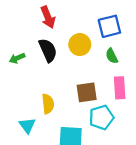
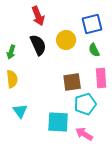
green arrow: (17, 58) -> (11, 52), turned -48
yellow semicircle: (48, 104) -> (12, 79), moved

